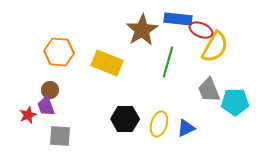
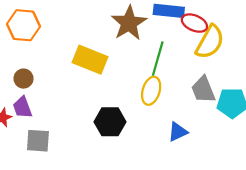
orange hexagon: (59, 52) -> (24, 25), moved
brown circle: (50, 90) -> (24, 79), moved
yellow ellipse: (159, 124) -> (151, 91), moved

